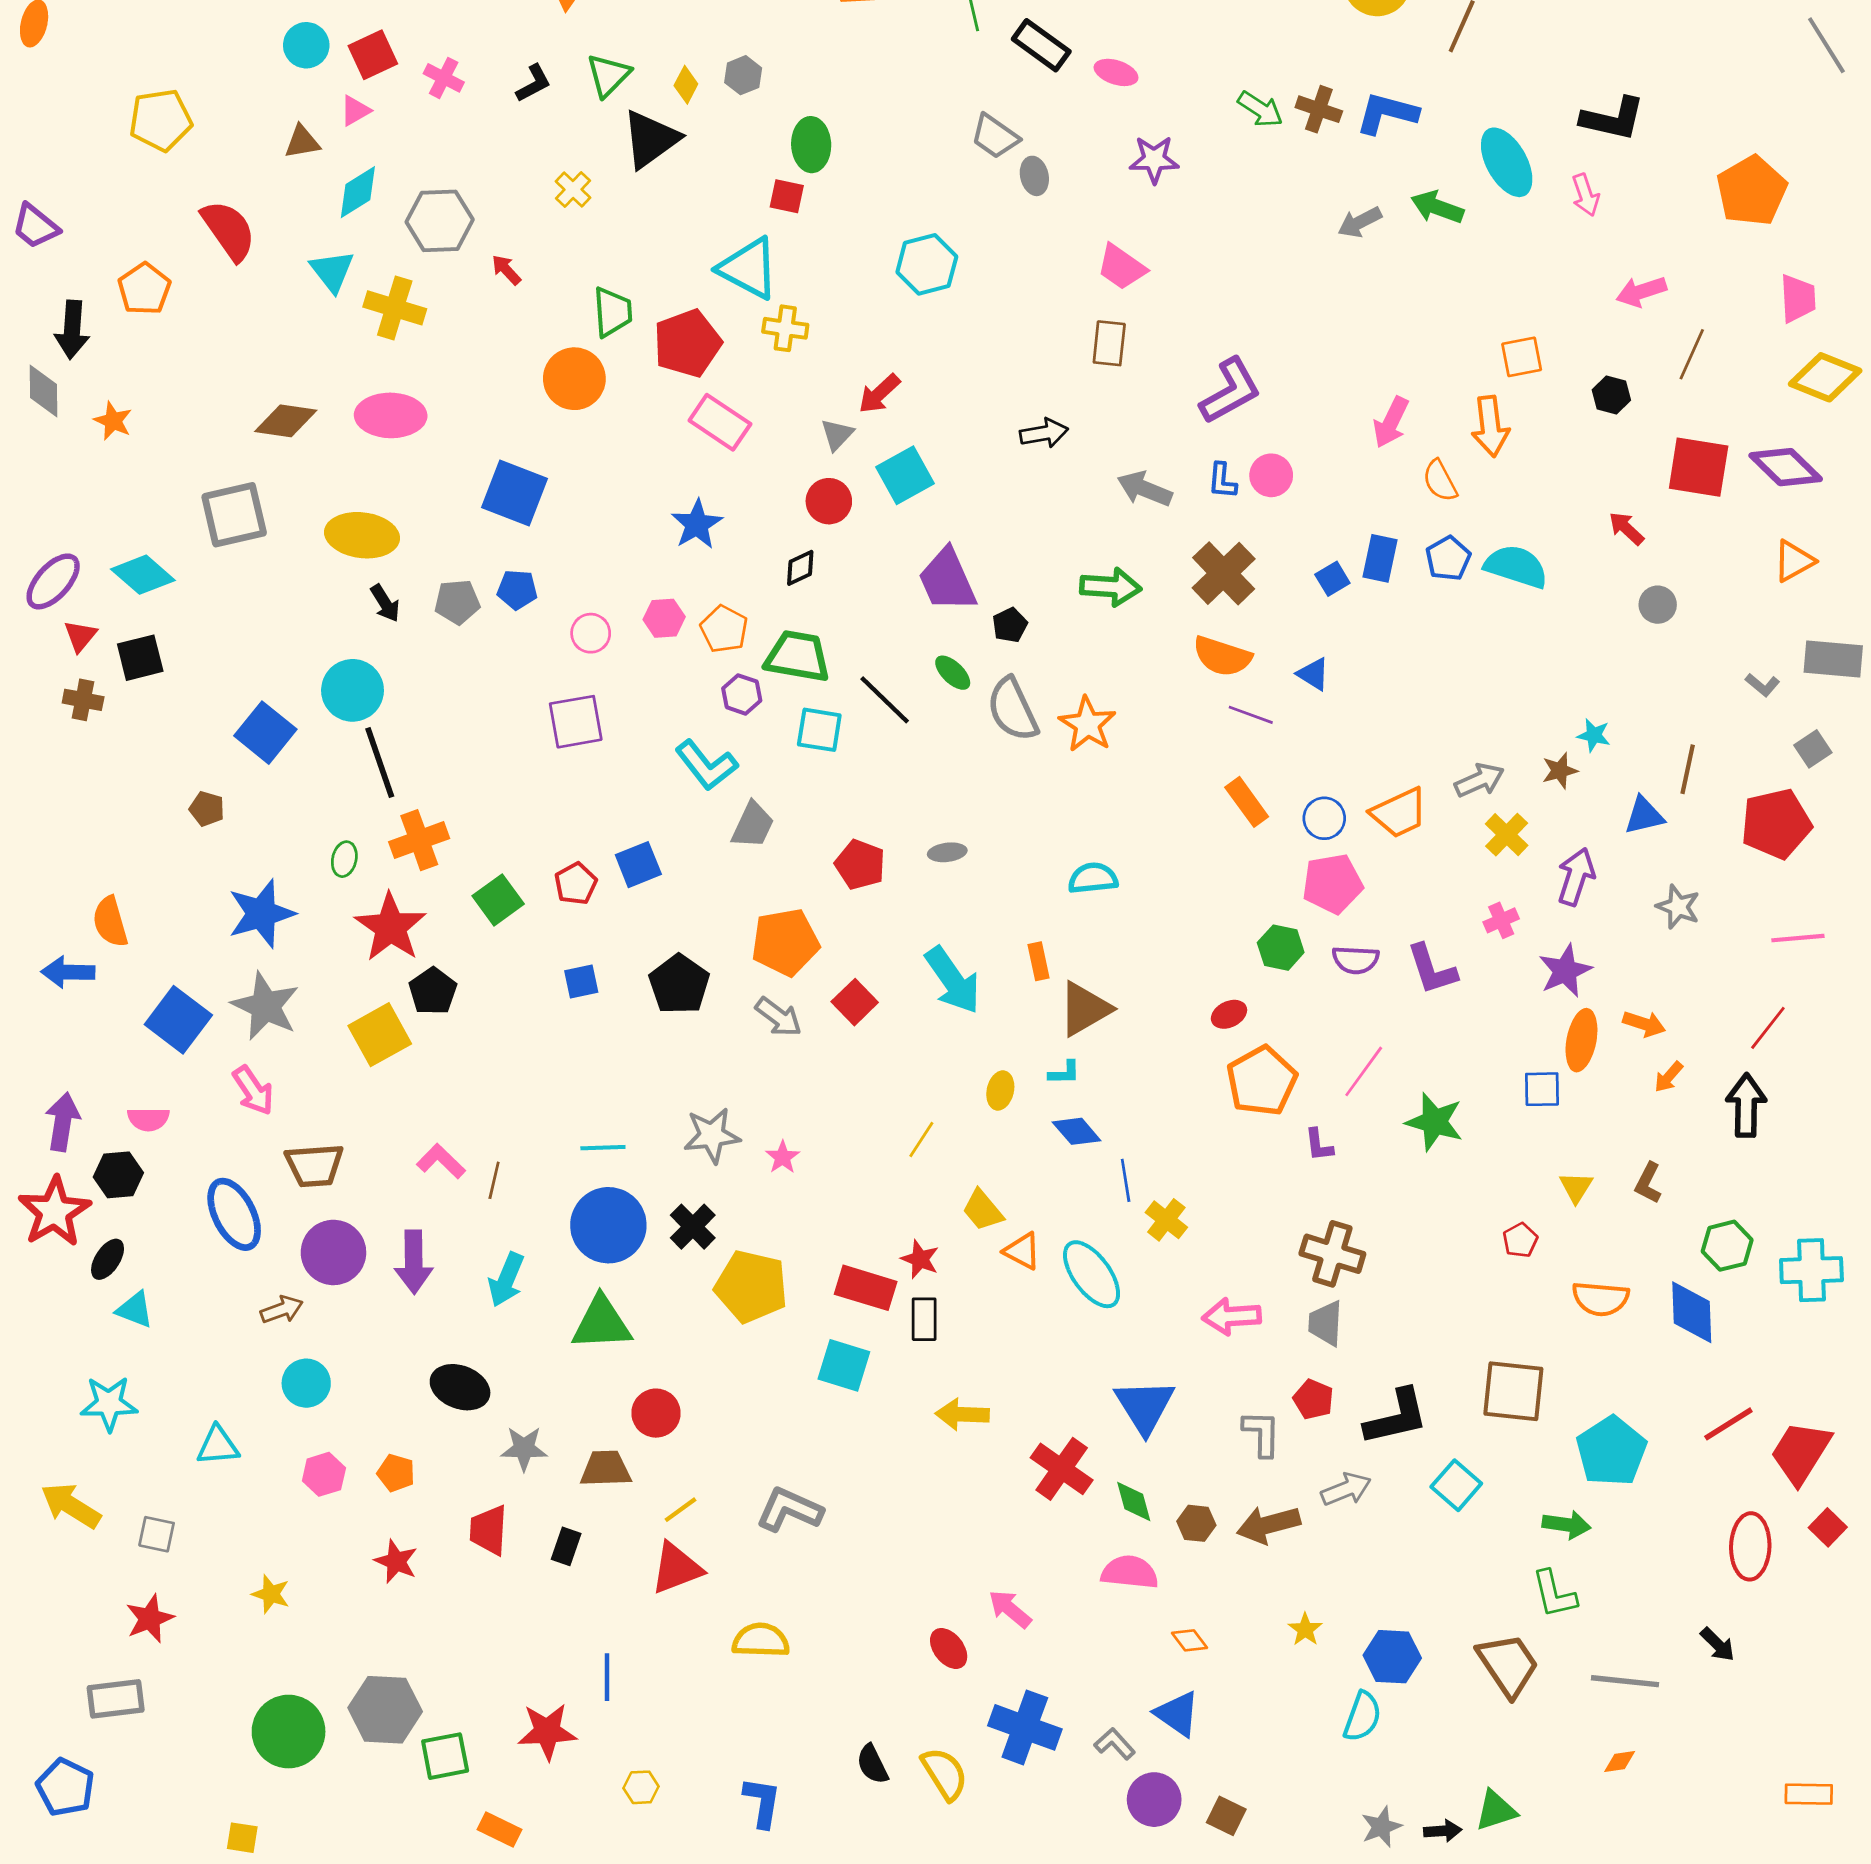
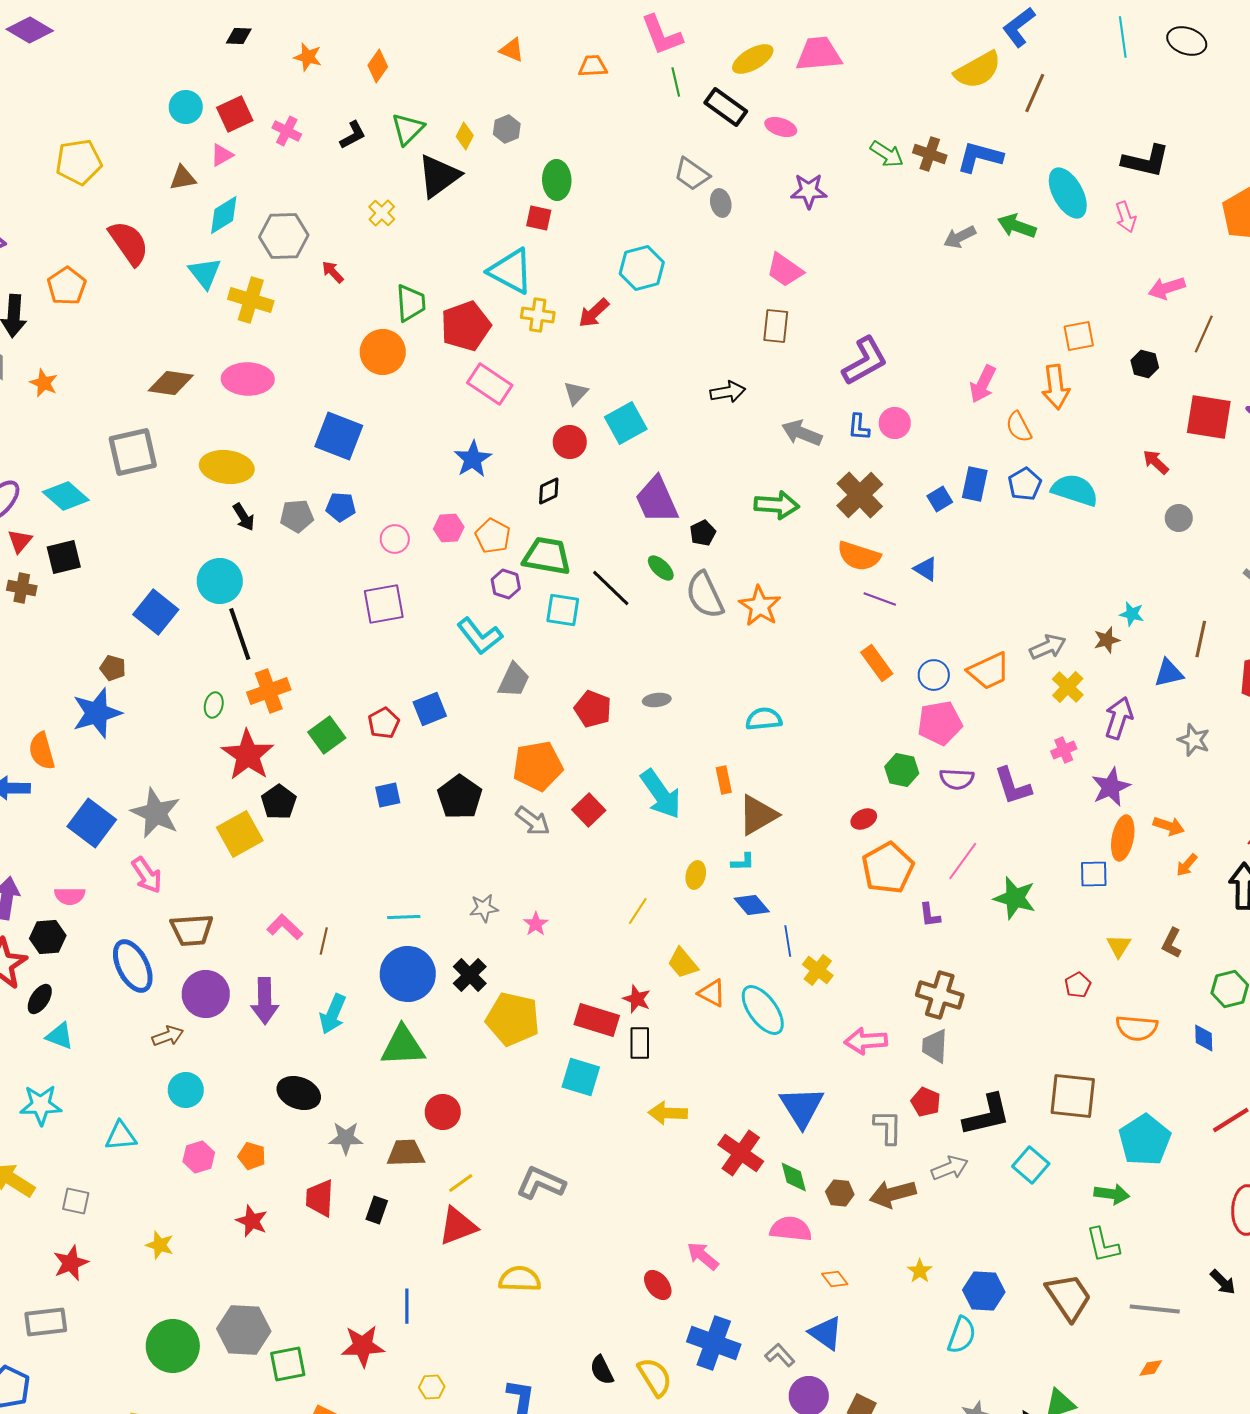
red arrow: (879, 394) -> (594, 313), moved
blue star: (261, 914) -> (97, 713), moved
gray star: (712, 1135) -> (484, 908), size x0.7
blue diamond: (1692, 1312) -> (1204, 1038), size x0.6

